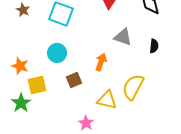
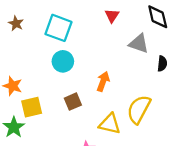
gray triangle: (123, 37) -> (139, 44), moved
cyan circle: (57, 53) -> (63, 61), moved

